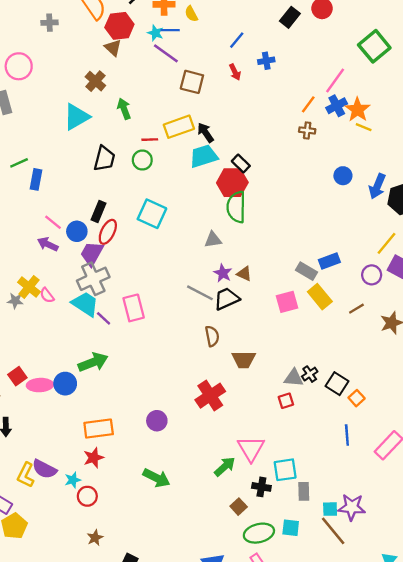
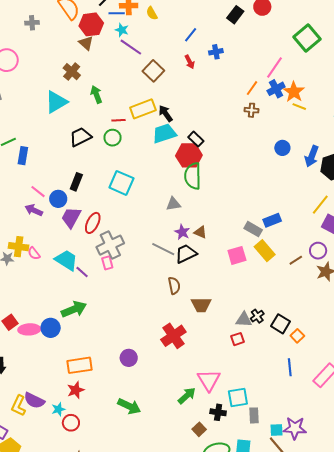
blue line: (170, 30) -> (117, 13), moved
brown square: (192, 82) -> (153, 71), turned 30
black trapezoid: (104, 159) -> (80, 137), turned -130
red ellipse: (108, 232) -> (93, 223), moved
purple circle: (372, 275) -> (318, 251), moved
gray cross: (93, 279) -> (110, 245), moved
yellow cross: (29, 287) -> (19, 247), turned -30
pink rectangle: (134, 308) -> (107, 263), size x0.6

